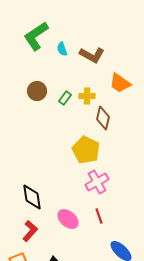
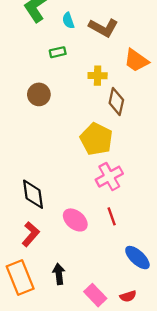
brown circle: (37, 91) -> (39, 94), moved
green rectangle: (65, 98) -> (58, 52), moved, turned 40

